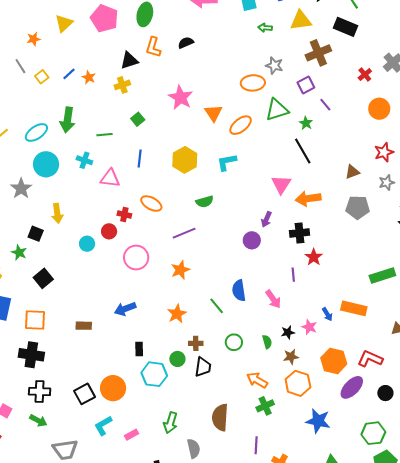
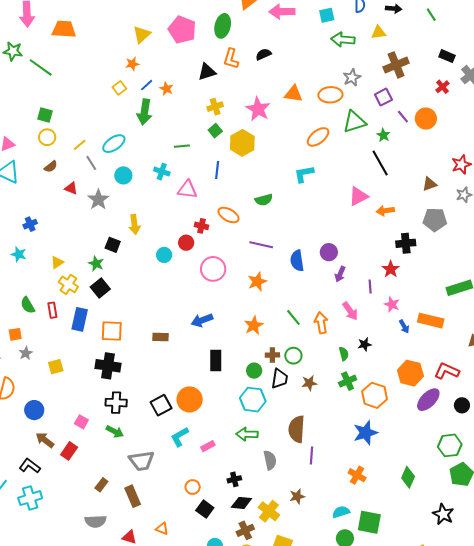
yellow triangle: (301, 20) -> (379, 32), size x0.7
black rectangle: (345, 27) -> (447, 56), moved, size x0.7
green arrow: (265, 28) -> (343, 40), size x1.6
orange star: (34, 39) -> (132, 64), moved
gray line: (20, 66) -> (91, 163), moved
gray star: (274, 66) -> (352, 77), turned 30
yellow cross: (122, 85) -> (215, 107), moved
orange circle: (379, 109) -> (426, 119), moved
orange triangle: (213, 113) -> (293, 94), moved, turned -48
green arrow: (67, 120) -> (144, 112), moved
yellow hexagon: (185, 160) -> (242, 143), moved
cyan circle: (46, 164) -> (123, 175), size x0.7
pink triangle: (281, 184) -> (358, 196), turned 30
orange arrow: (308, 199) -> (385, 211), size x0.7
green semicircle: (205, 202) -> (264, 200), moved
purple arrow: (266, 219) -> (340, 274), moved
purple line: (184, 233) -> (261, 245), turned 35
black cross: (299, 233) -> (406, 243), moved
black square: (43, 278) -> (100, 288), moved
blue semicircle: (239, 290) -> (297, 261), moved
pink star: (309, 327) -> (392, 304), moved
green circle: (234, 342) -> (293, 356), moved
black rectangle: (139, 349) -> (216, 360), size x1.5
brown star: (291, 357) -> (309, 383), moved
cyan hexagon: (154, 374) -> (253, 400), moved
orange arrow: (257, 380) -> (321, 323), moved, turned 50
green cross: (265, 406) -> (348, 381), moved
blue star: (318, 421) -> (365, 433), moved, turned -30
green arrow: (171, 423) -> (247, 434), turned 75
purple line: (256, 445) -> (311, 455), moved

